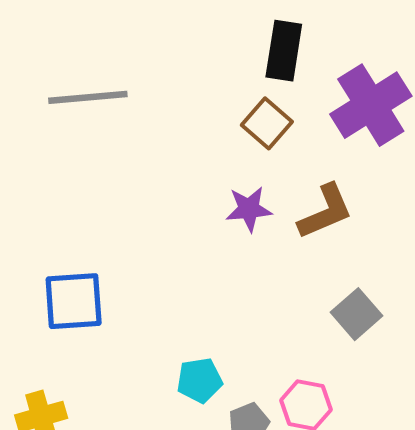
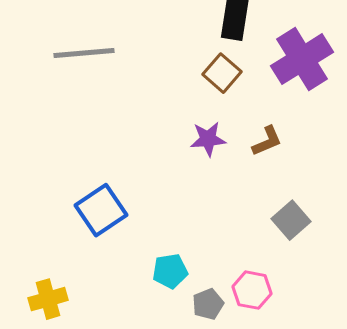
brown L-shape: (325, 212) -> (267, 141), size x0.7
blue square: (74, 301) -> (101, 210), moved, turned -30

